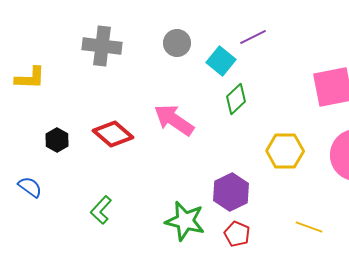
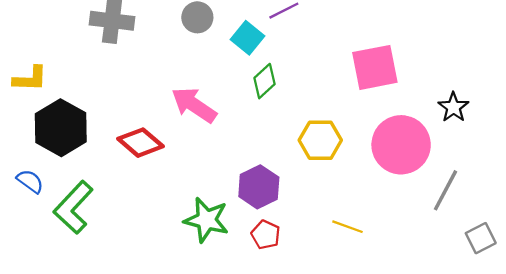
yellow L-shape: (30, 78) -> (30, 79), moved
red diamond: (113, 134) -> (140, 143), moved
black hexagon: (57, 140) -> (61, 128), size x2.0
green L-shape: (101, 210) -> (73, 207), moved, size x1.6

